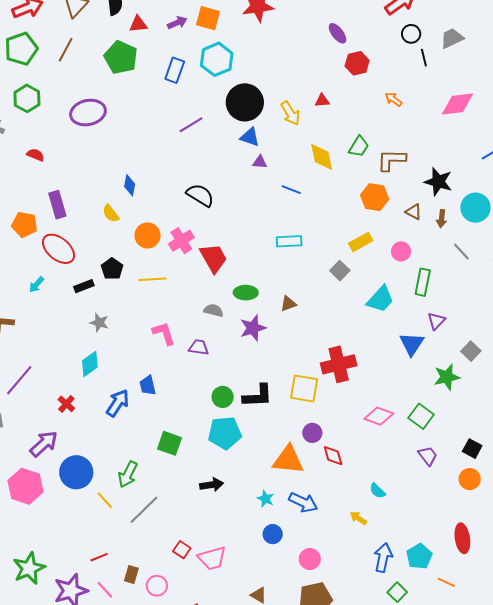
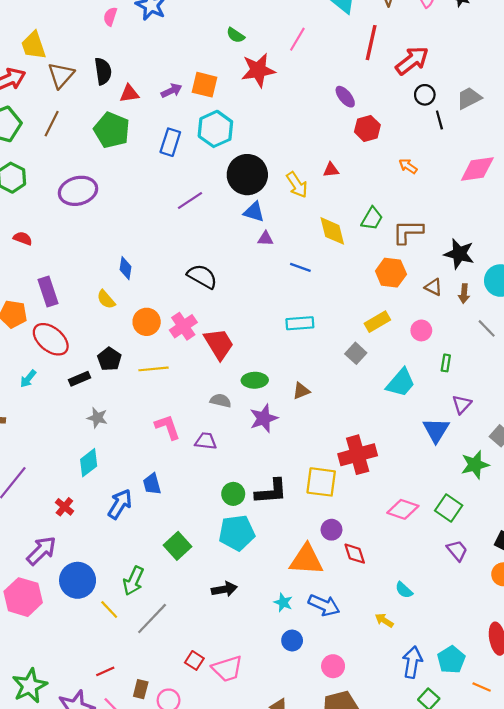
green rectangle: (423, 282) -> (446, 363), size x0.6
green square: (170, 443) -> (177, 546), turned 30

